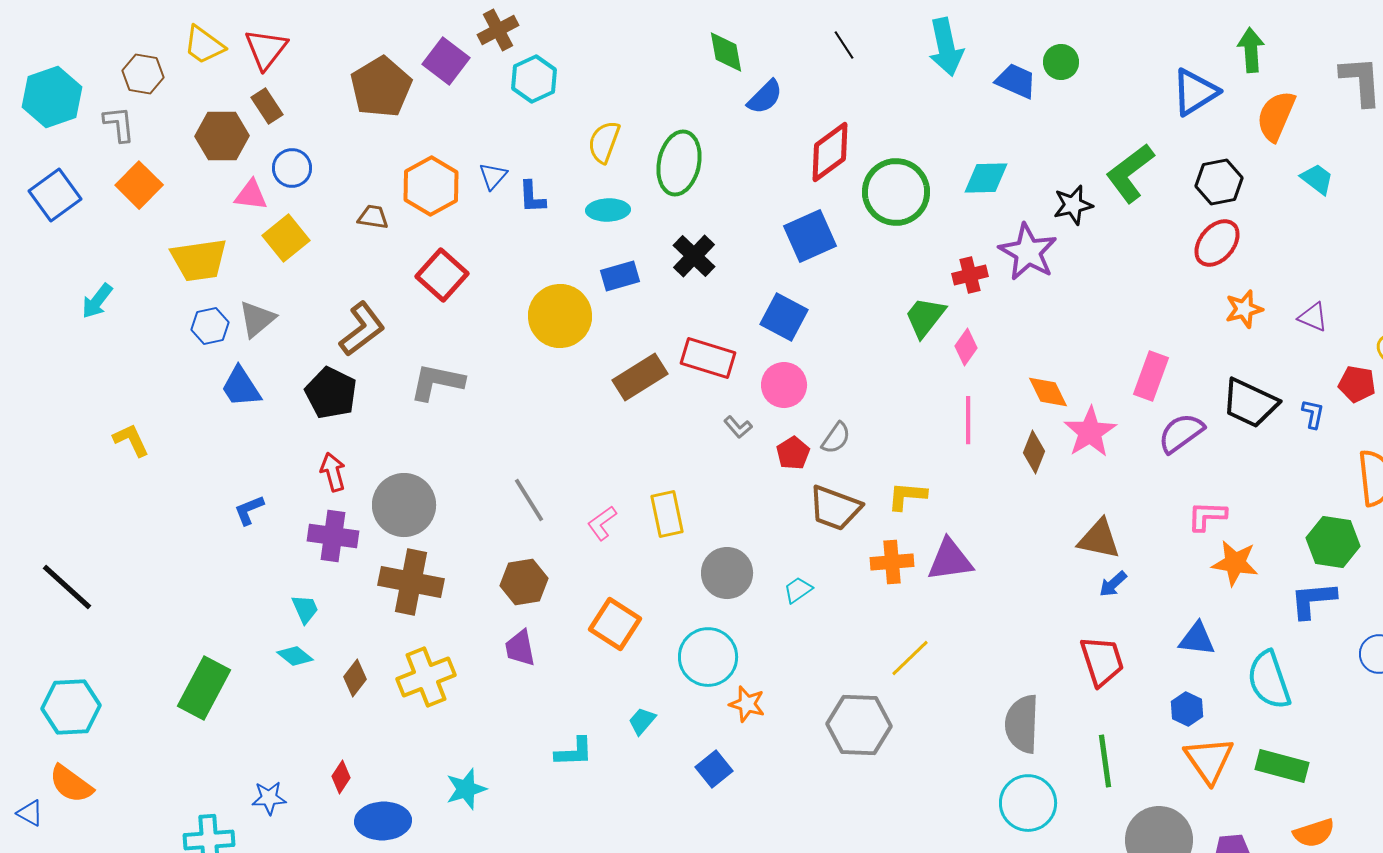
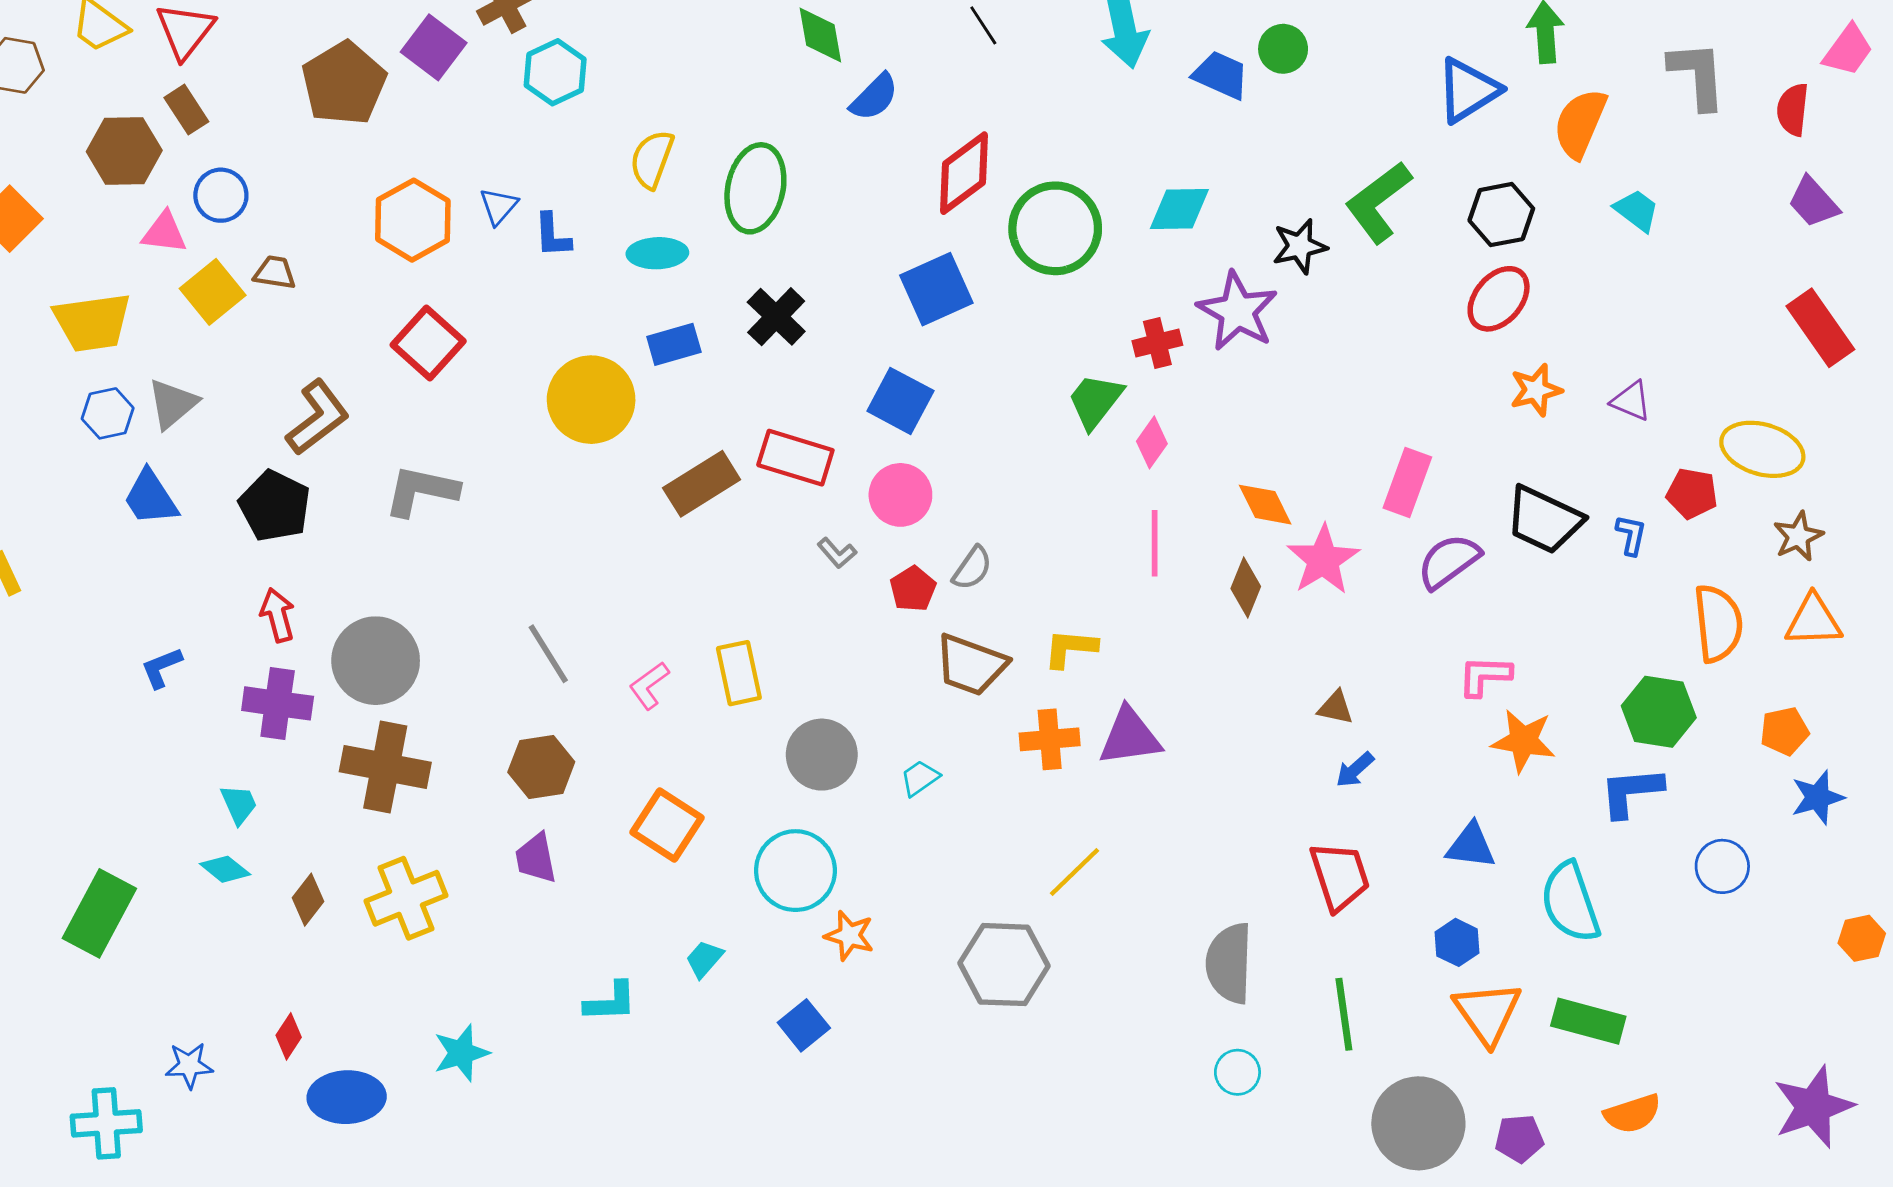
brown trapezoid: (373, 217) -> (275, 273), moved
brown triangle: (1099, 539) -> (1336, 708), size x0.6
cyan circle: (1028, 803) -> (1237, 1072), size x0.6

